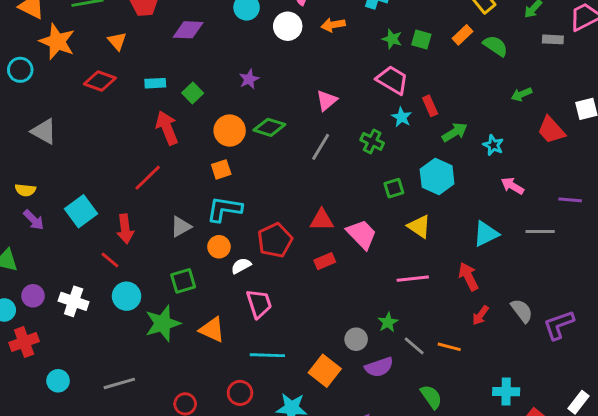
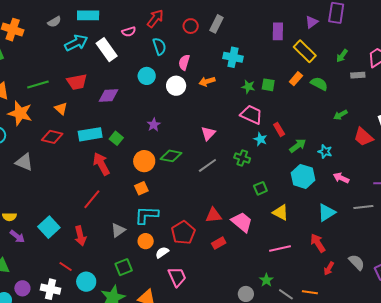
cyan rectangle: (155, 83) -> (90, 134), size x1.6
gray triangle: (44, 131) -> (24, 162), moved
gray line: (321, 147) -> (207, 165), turned 30
cyan hexagon: (437, 176) -> (303, 176), moved
red line: (110, 260) -> (66, 266), moved

